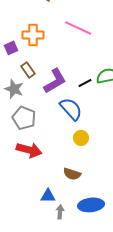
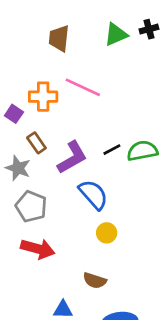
pink line: (78, 28) -> (83, 87), moved
purple square: (11, 48) -> (14, 114), turned -32
black line: (85, 83) -> (112, 150), moved

